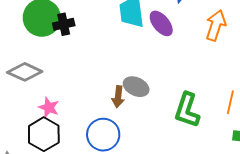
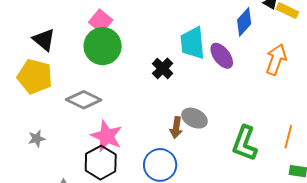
black cross: (64, 24) -> (163, 68), moved, turned -35
pink star: (49, 107) -> (107, 136), size x1.5

